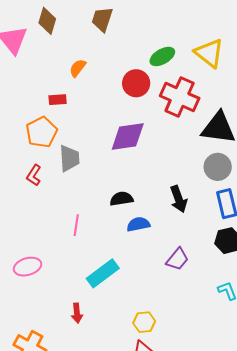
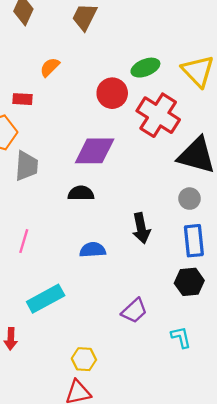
gray circle: (218, 167) -> (190, 199), size x0.7
black semicircle: (122, 199) -> (81, 193), moved
purple trapezoid: (177, 259) -> (134, 311), moved

